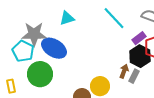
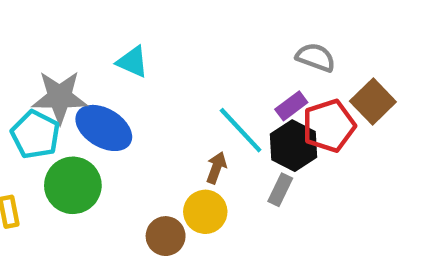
cyan triangle: (67, 18) -> (132, 62), turned 42
cyan line: (114, 18) -> (241, 130), moved
brown arrow: (124, 71) -> (216, 168), moved

